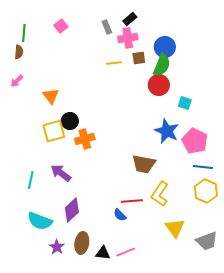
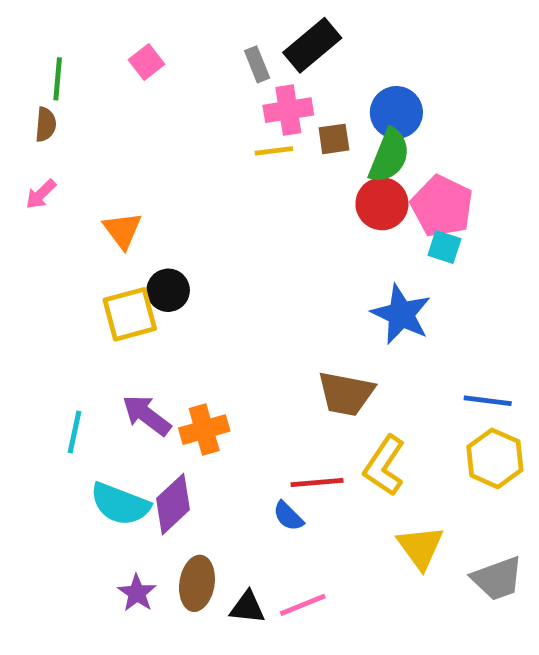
black rectangle: (130, 19) -> (312, 45), size x1.6
pink cross: (128, 38) -> (288, 110), moved
orange cross: (85, 139) -> (204, 430), moved
pink pentagon: (195, 141) -> (442, 206), moved
cyan semicircle: (40, 221) -> (120, 504), moved

